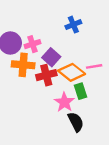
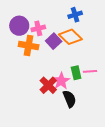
pink line: (94, 66) -> (90, 71), moved
orange diamond: (72, 72) -> (70, 37), moved
red cross: (46, 75) -> (48, 85), moved, turned -36

